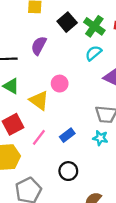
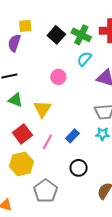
purple semicircle: (39, 46) -> (14, 43), moved
pink circle: (60, 84) -> (58, 77), moved
yellow triangle: (39, 100) -> (42, 109), turned 36

